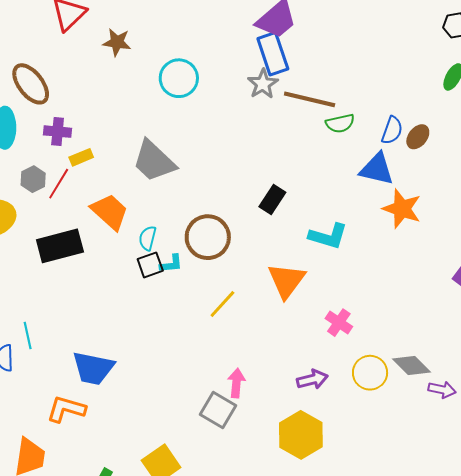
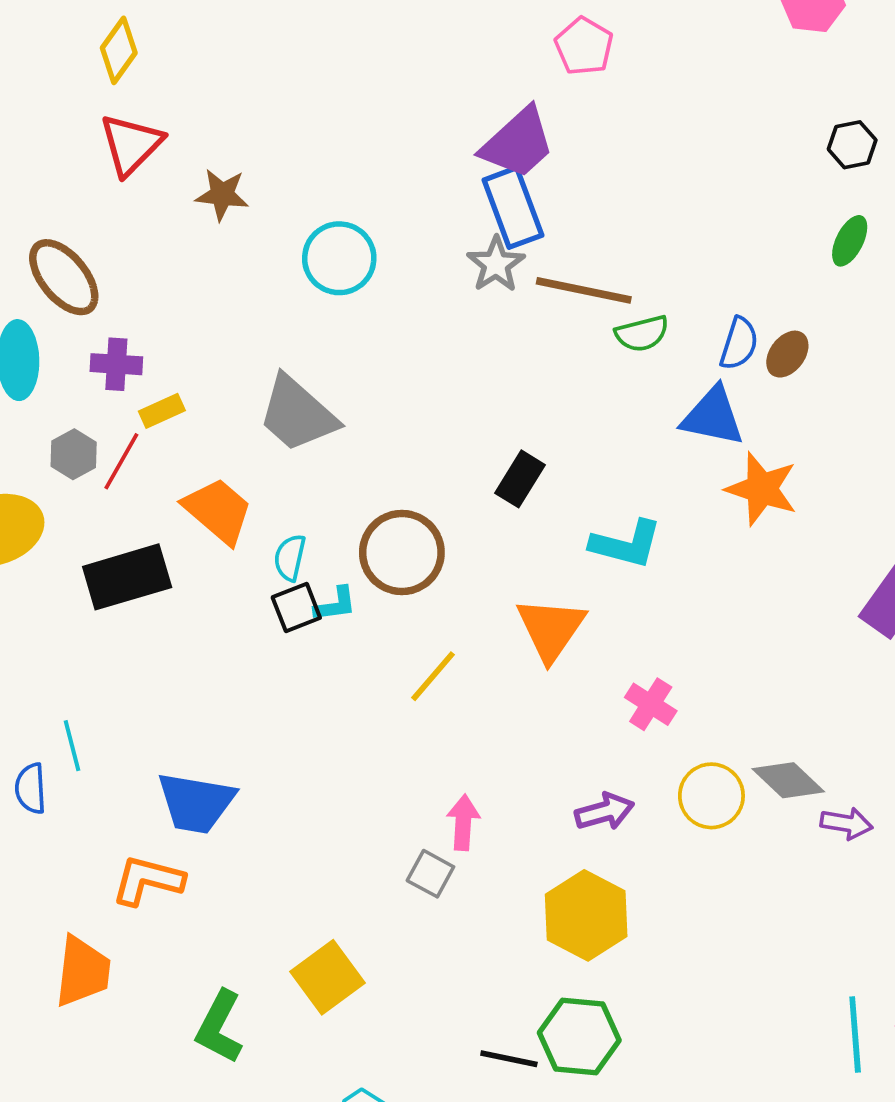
gray square: (218, 410) -> (430, 874), size x0.7

